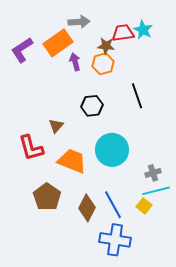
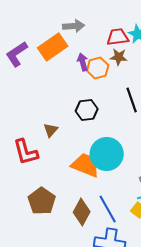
brown star: (106, 46) -> (119, 57), moved
purple arrow: (75, 62) -> (83, 62), moved
orange trapezoid: (72, 161) -> (86, 165), moved

